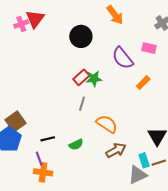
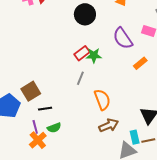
brown square: (16, 122) -> (31, 91), moved
orange semicircle: (107, 124) -> (102, 100), turned 30
green semicircle: (76, 145) -> (54, 128), moved
orange cross: (43, 172) -> (38, 140), turned 36

